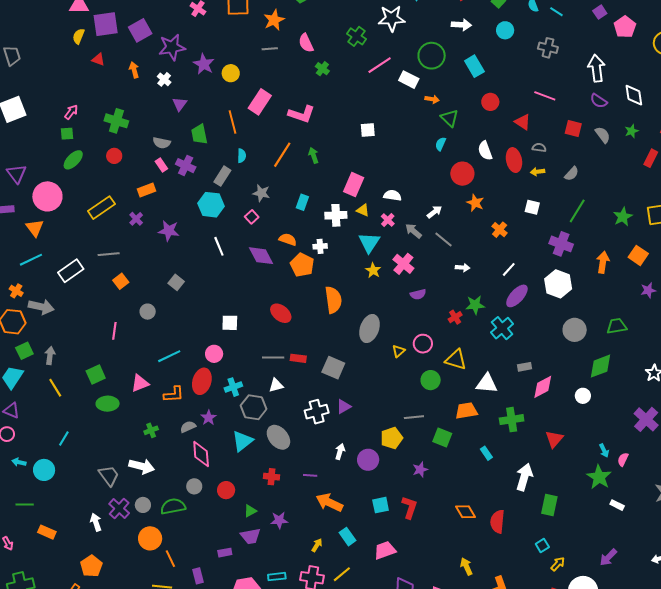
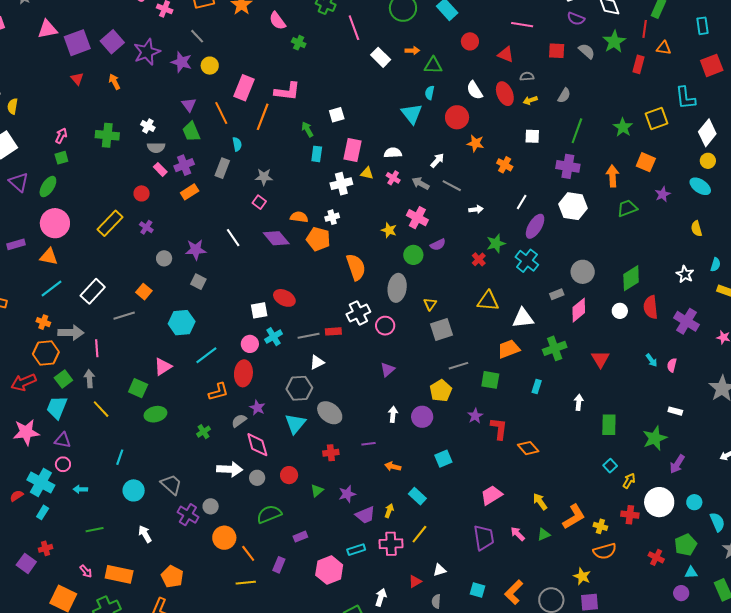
yellow semicircle: (78, 36) -> (13, 106), moved
gray line: (270, 49) -> (197, 36), moved, turned 63
red triangle: (98, 59) -> (77, 79), turned 40
pink line: (380, 65) -> (354, 28), turned -65
white cross: (164, 79) -> (148, 126), moved
white rectangle: (409, 80) -> (381, 57), moved, turned 30
purple triangle: (180, 104) -> (189, 105), moved
green triangle: (449, 118) -> (433, 65), turned -30
white square: (368, 130) -> (337, 115), moved
green star: (632, 131) -> (614, 42), size x1.6
orange line: (282, 155) -> (263, 117), moved
red circle: (114, 156) -> (142, 193), moved
green ellipse: (73, 160) -> (48, 187), moved
purple cross: (186, 166) -> (184, 165), turned -36
purple triangle: (17, 174) -> (19, 182), moved
orange rectangle: (147, 190) -> (190, 192), moved
cyan rectangle: (302, 202) -> (317, 154), moved
cyan hexagon: (211, 205) -> (182, 323), moved
orange triangle: (35, 228) -> (49, 257), turned -30
purple star: (169, 231) -> (196, 250), moved
cyan triangle: (369, 243) -> (412, 114), moved
gray line: (109, 254) -> (124, 316), moved
gray circle: (148, 312) -> (164, 258), moved
red ellipse: (281, 313) -> (284, 298), moved
green trapezoid: (617, 326) -> (627, 208), moved
gray circle: (575, 330) -> (583, 272), moved
pink line: (114, 331) -> (97, 348), moved
pink circle: (423, 344) -> (385, 326), moved
gray square: (333, 368) -> (441, 330), moved, turned -30
green square: (96, 375) -> (138, 388), turned -30
green circle: (431, 380) -> (413, 255), moved
pink triangle: (140, 383) -> (163, 367), moved
cyan cross: (233, 387) -> (274, 337), moved
white cross: (317, 412) -> (358, 313), moved
cyan rectangle: (486, 453) -> (537, 386), turned 64
white arrow: (142, 466) -> (230, 469), moved
cyan circle: (44, 470) -> (134, 490), moved
white arrow: (524, 477) -> (579, 402), size x0.6
green star: (599, 477) -> (655, 438), moved, turned 30
orange arrow: (329, 502) -> (393, 466), size x0.6
green semicircle: (173, 506) -> (269, 514), moved
red L-shape: (409, 507) -> (499, 429), moved
white arrow: (96, 522) -> (145, 534), moved
red semicircle: (497, 522) -> (651, 307), moved
orange rectangle: (47, 532) -> (119, 574), moved, size x1.5
purple trapezoid: (250, 536) -> (365, 515), moved
pink trapezoid: (385, 550) -> (492, 495), moved
purple rectangle: (198, 576) -> (279, 565), turned 49

